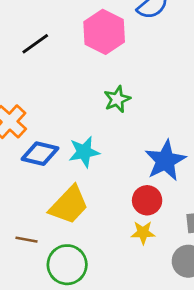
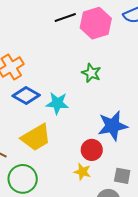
black line: (35, 44) -> (65, 17), moved
green star: (117, 99) -> (91, 73), turned 30

